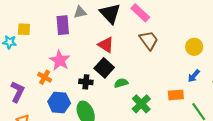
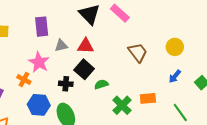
gray triangle: (80, 12) -> (61, 46), moved
brown trapezoid: (149, 40) -> (138, 52), moved
red triangle: (106, 45) -> (86, 46), turned -30
orange rectangle: (176, 95) -> (148, 98), moved

